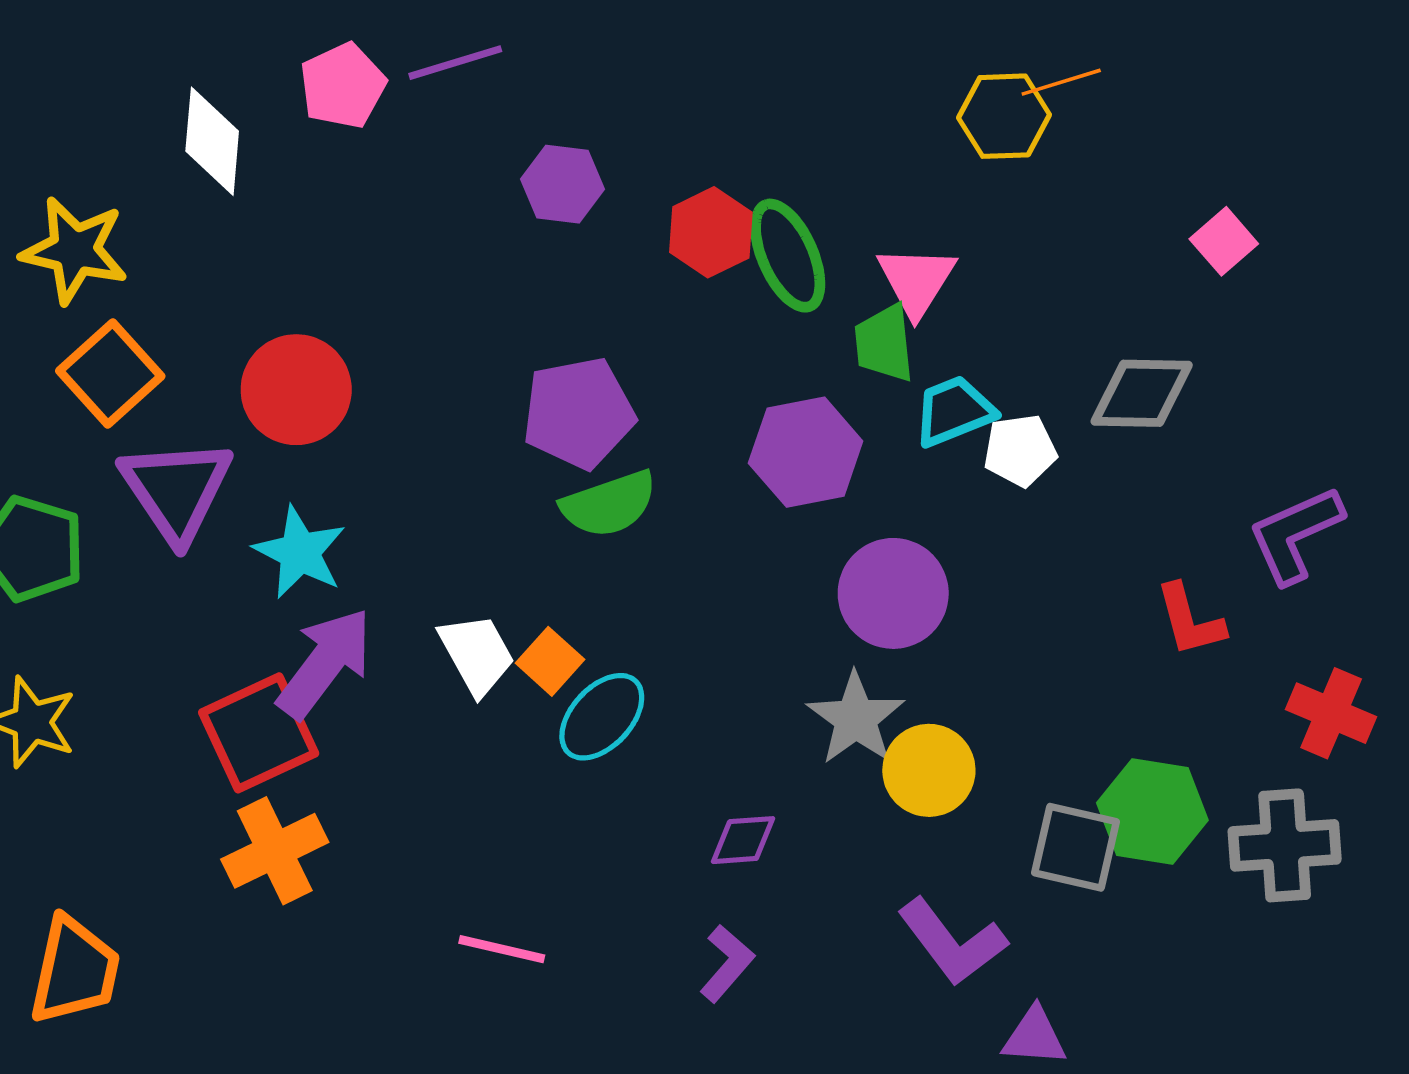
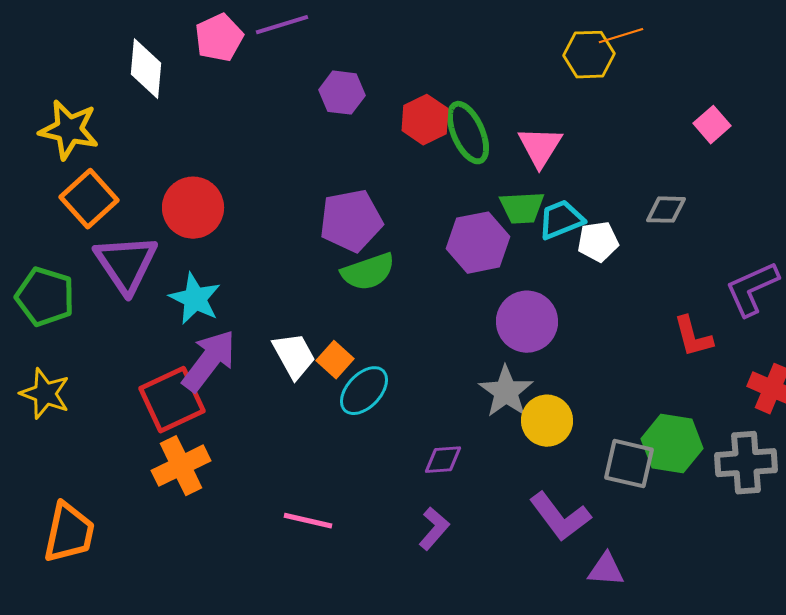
green trapezoid: (884, 343) -> (522, 208), moved, turned -87
gray diamond: (1142, 393) -> (666, 210), size x0.7

